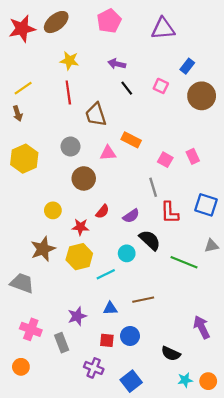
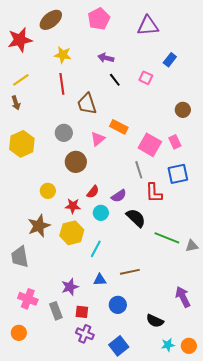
red star: (22, 29) -> (20, 40), moved
brown circle: (202, 96) -> (183, 110), moved, size x0.6
pink triangle: (108, 153) -> (98, 139), turned -35
pink square: (165, 160) -> (150, 145), size x1.6
blue square: (206, 205) -> (178, 174), moved, turned -30
gray triangle: (212, 246) -> (192, 246), moved
cyan circle: (127, 253) -> (101, 213), moved
cyan line: (106, 274) -> (96, 249), turned -36
gray trapezoid: (22, 283) -> (20, 257), turned -120
red square: (107, 340) -> (82, 312), moved

